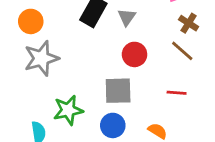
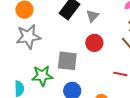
gray square: (118, 91) -> (67, 61), moved

